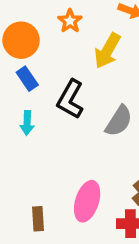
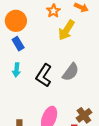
orange star: (70, 21) -> (53, 11), moved
black L-shape: (70, 99) -> (44, 75), moved

